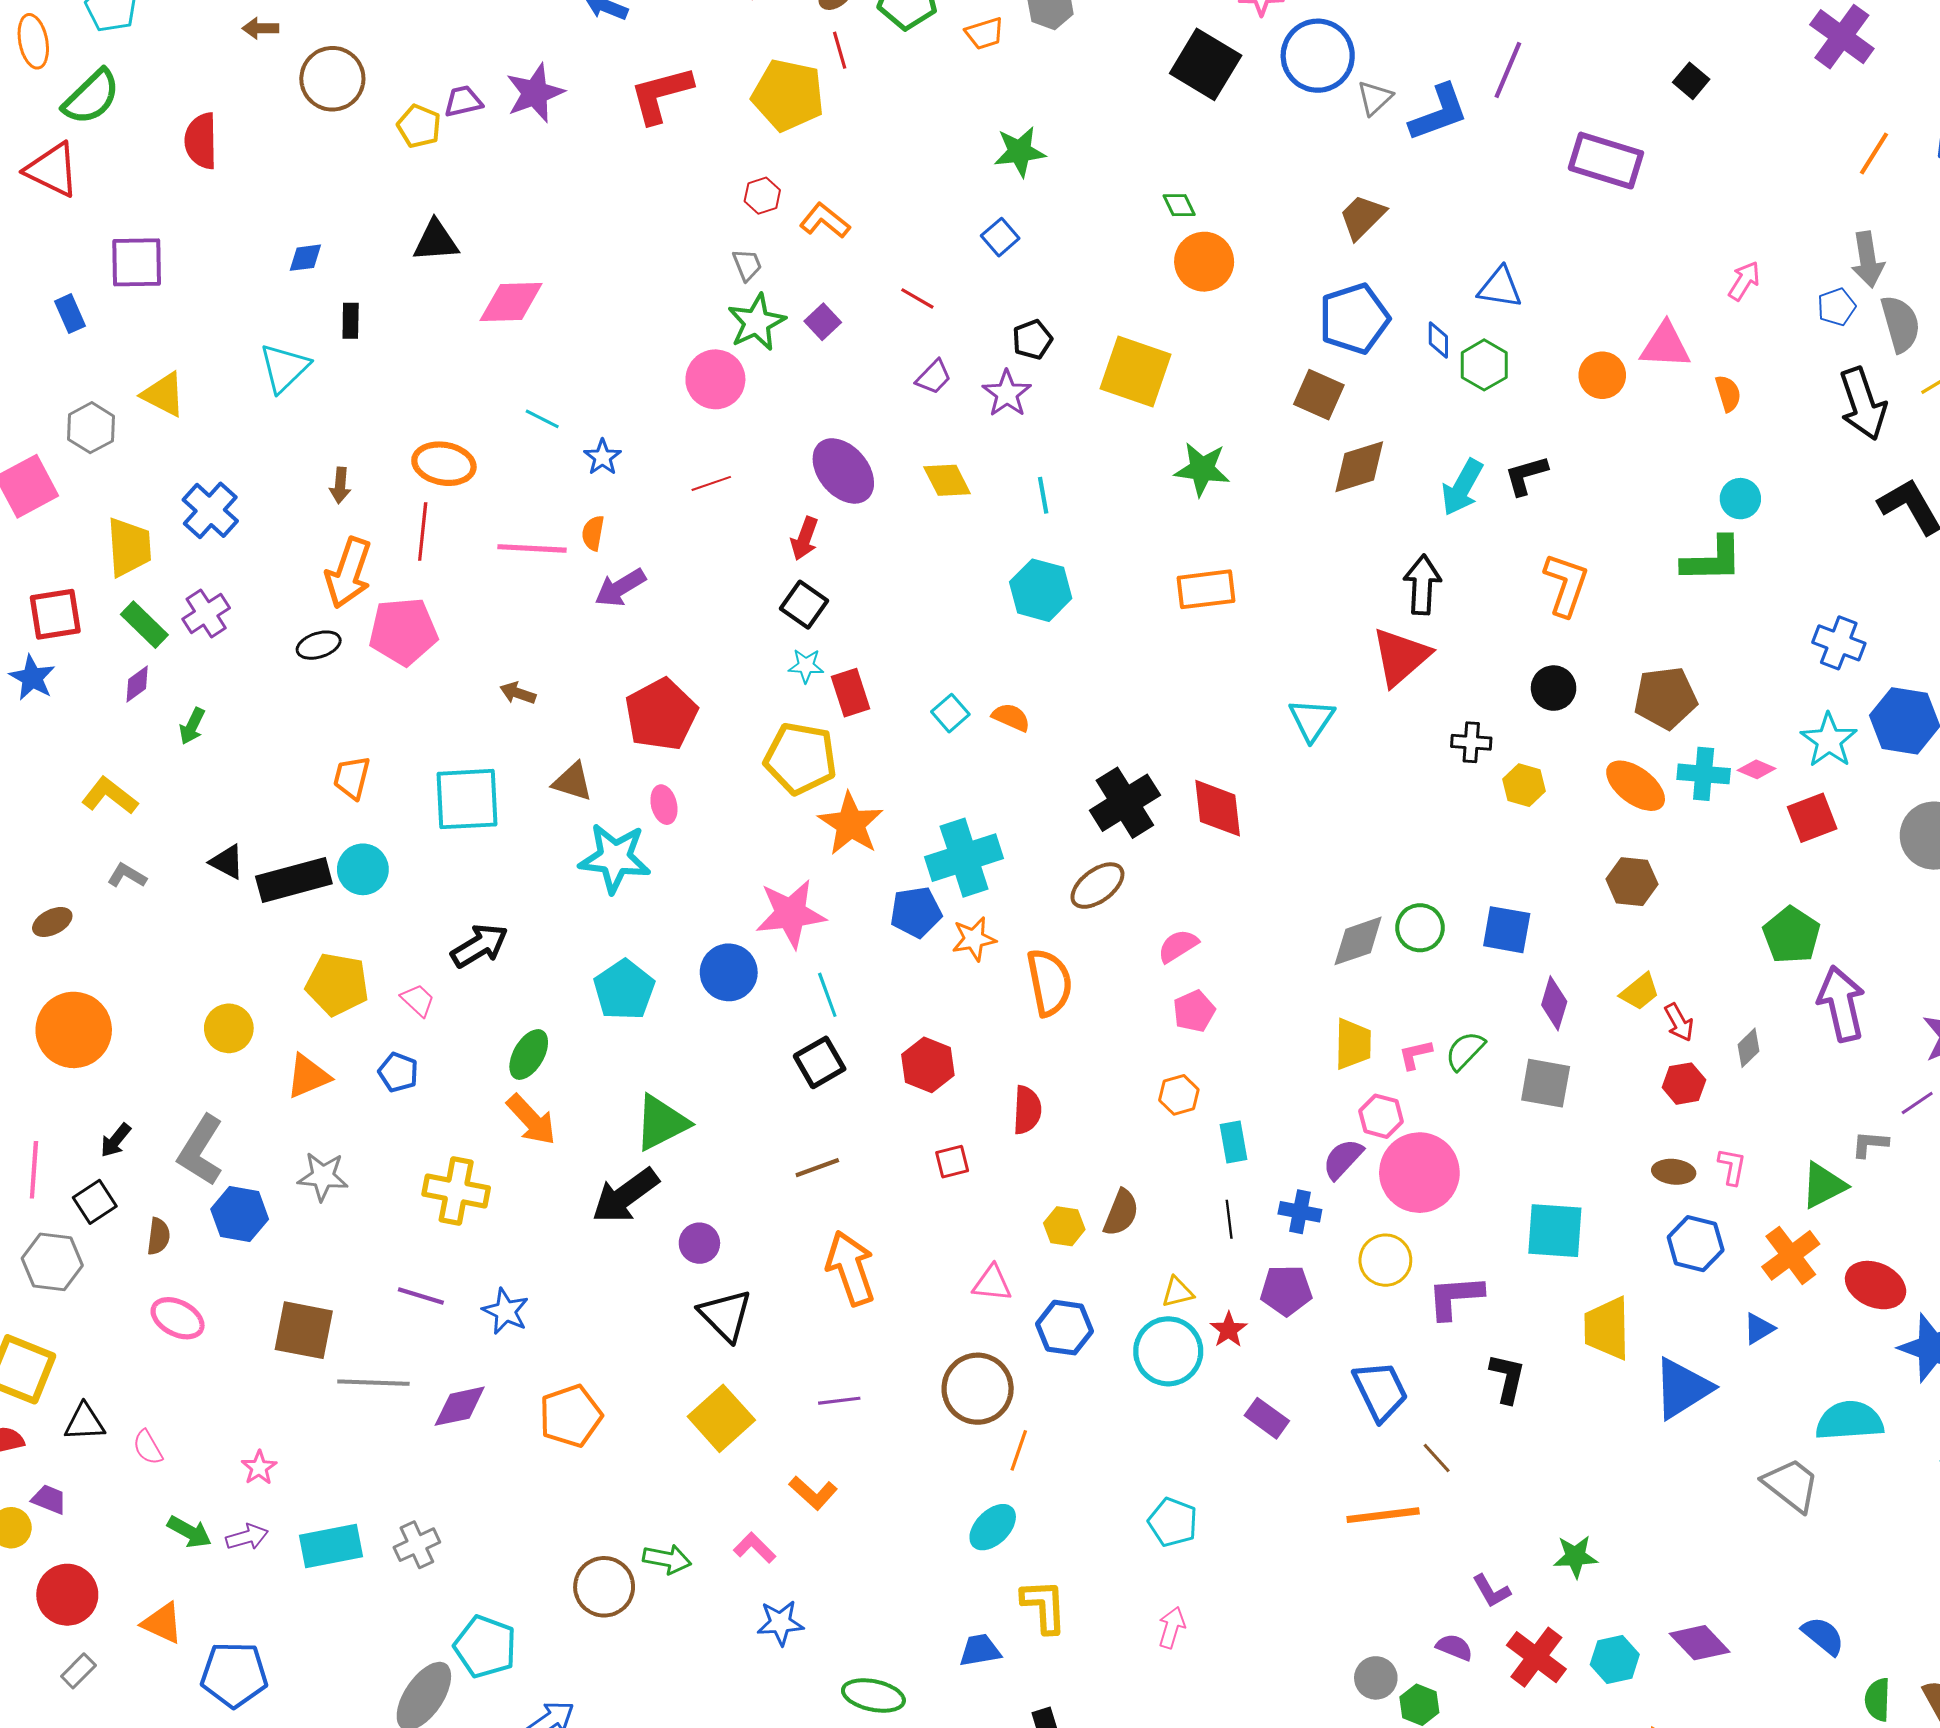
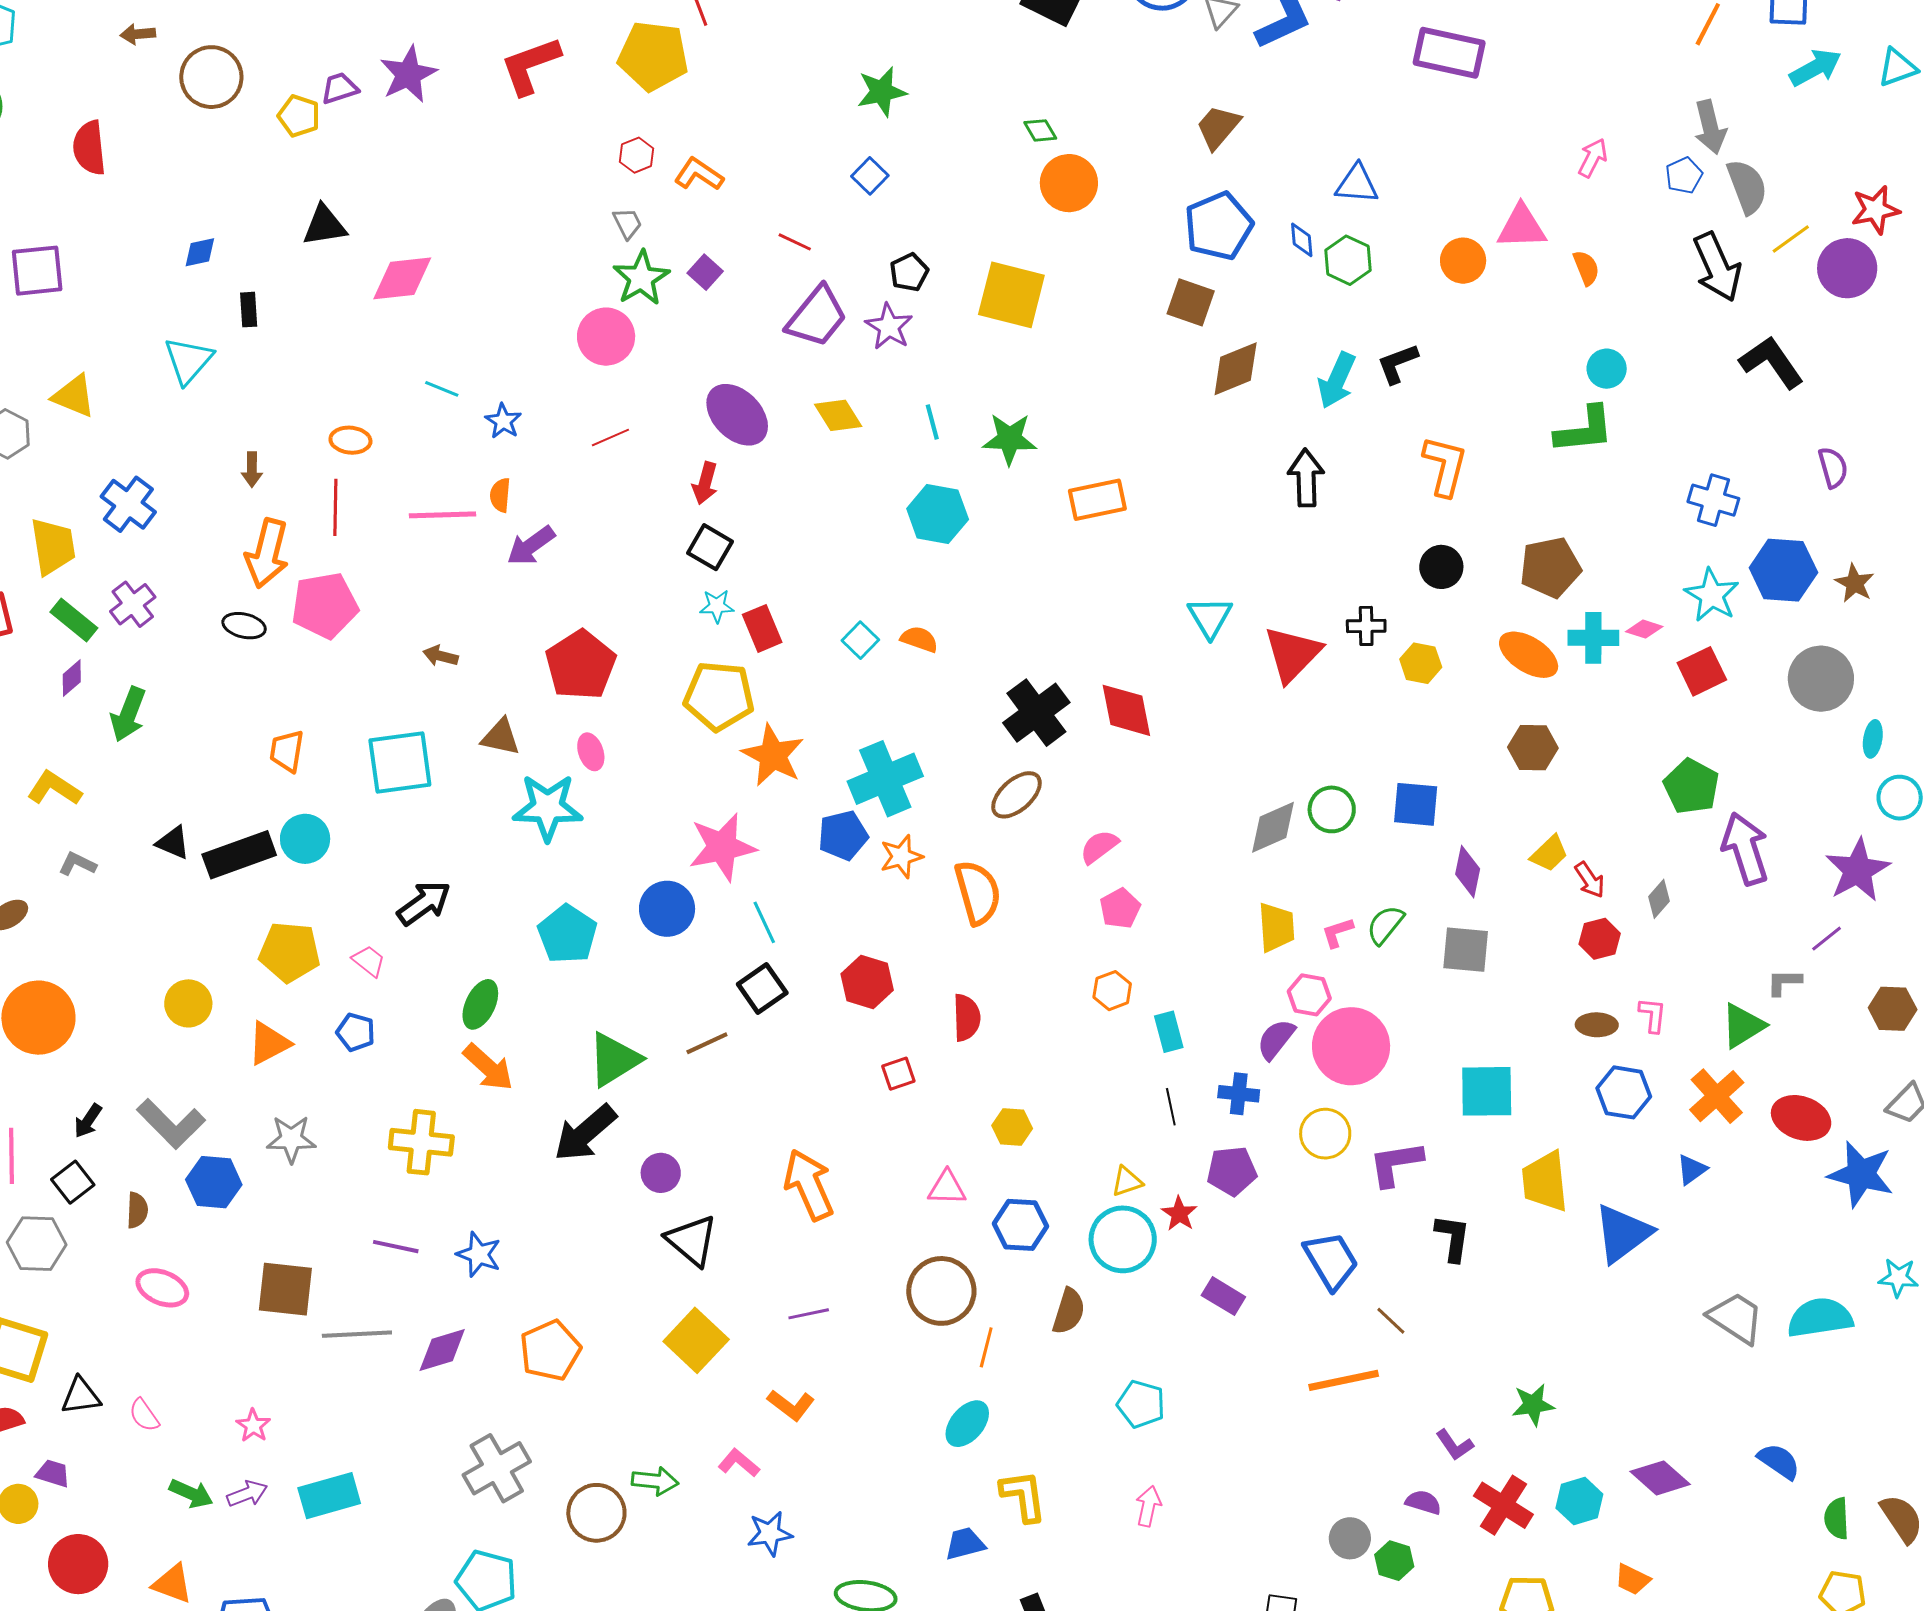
purple trapezoid: (934, 377) -> (817, 317), size x1.8
orange ellipse: (444, 464) -> (350, 440), size x0.7
green star: (1202, 469) -> (1010, 439), moved
black ellipse: (319, 645) -> (244, 626), turned 36
red triangle: (1401, 657) -> (1293, 654), moved
green arrow: (192, 726) -> (128, 714), size x1.5
gray L-shape: (201, 1150) -> (171, 1124), turned -72
brown line: (817, 1168) -> (707, 1043), moved
brown semicircle: (1121, 1213) -> (1069, 1311), moved
cyan semicircle: (1849, 1421) -> (1820, 1318), moved
gray cross: (417, 1545) -> (497, 1468), moved, size x1.5

